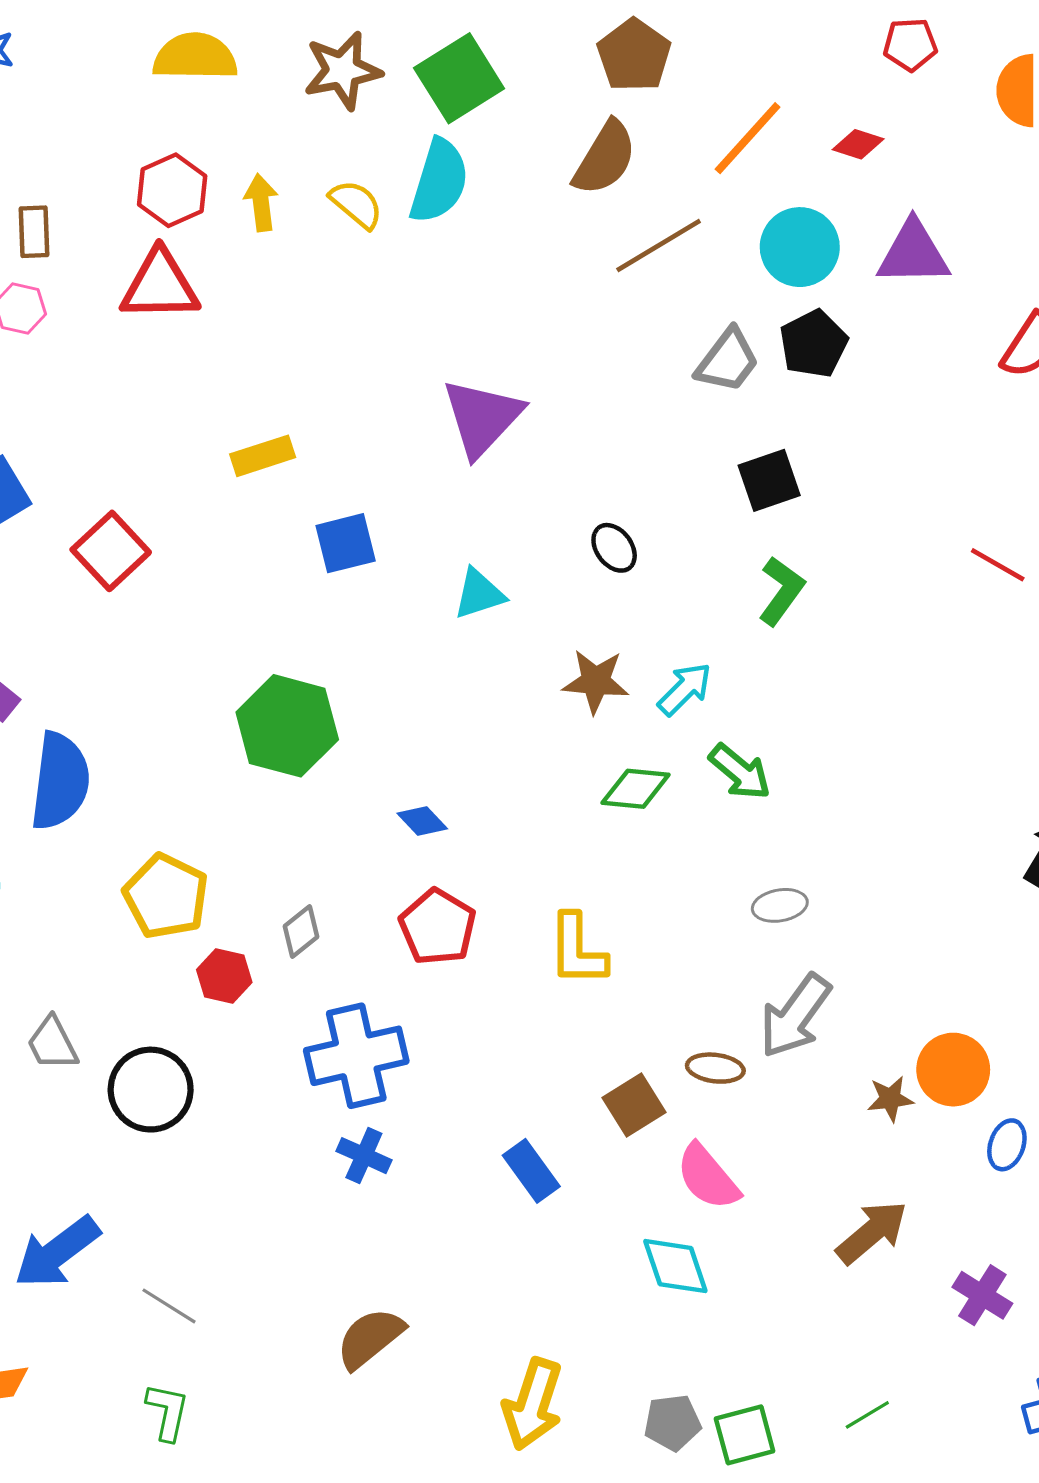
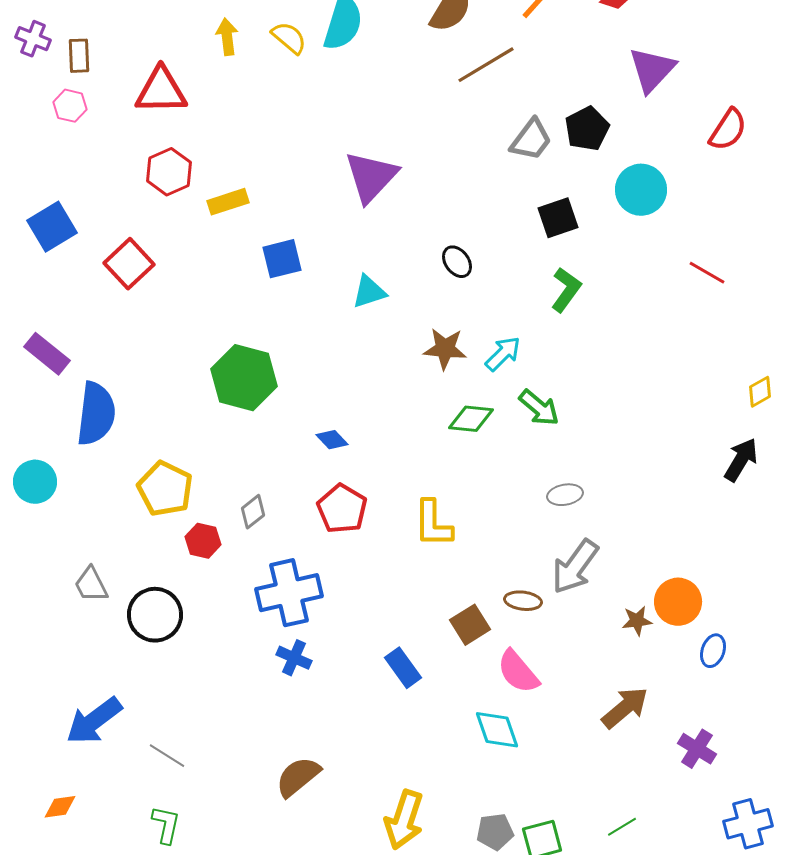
red hexagon: (172, 190) -> (169, 172), moved
cyan circle: (800, 247) -> (641, 190), moved
purple triangle: (913, 253) -> (652, 70), turned -46

